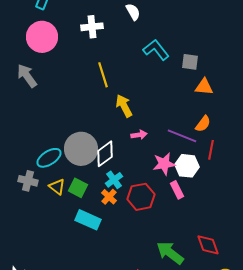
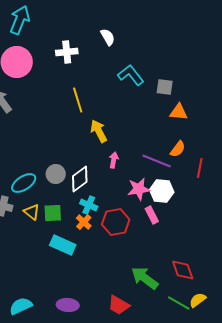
pink arrow: (139, 135) -> (114, 160), turned -70
gray circle: (81, 149) -> (56, 174), size x0.6
red line: (211, 150) -> (200, 168), moved
cyan cross: (114, 180) -> (89, 205), turned -30
green square: (78, 188) -> (53, 213), turned -30

